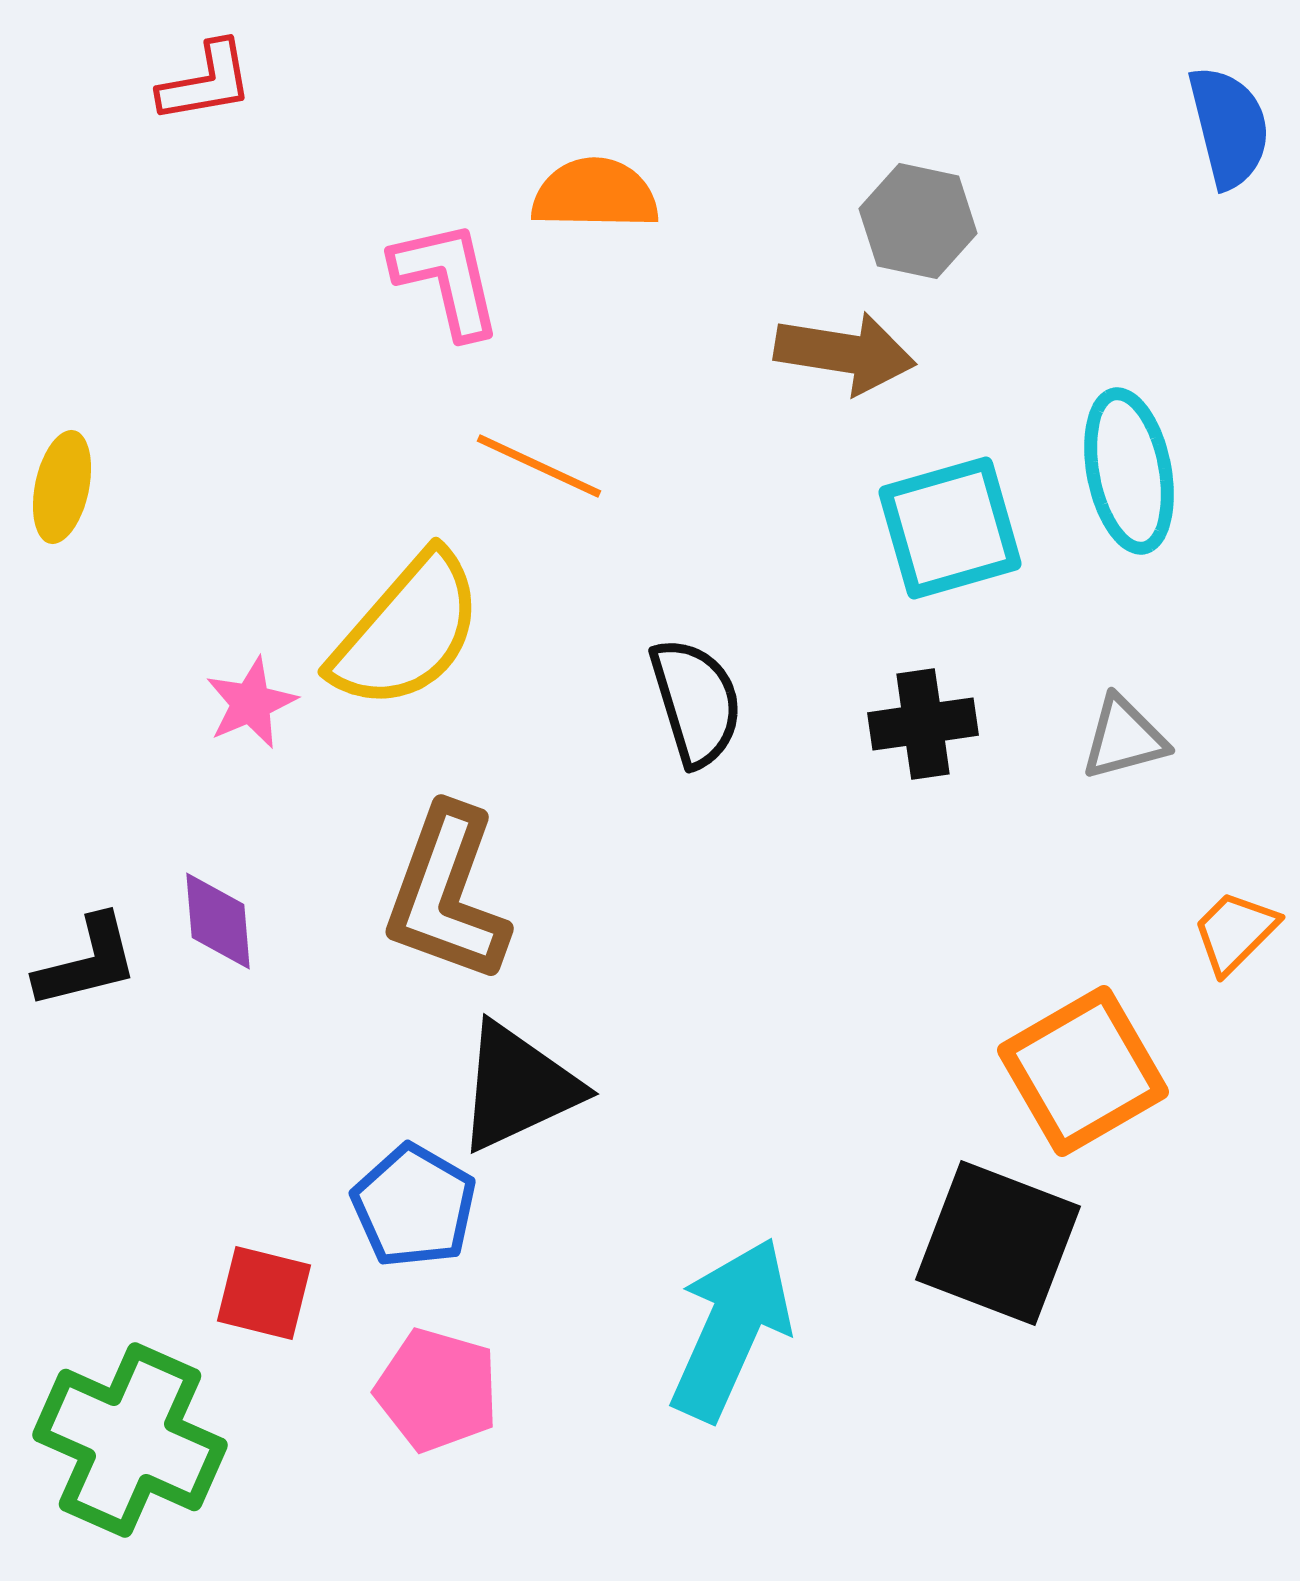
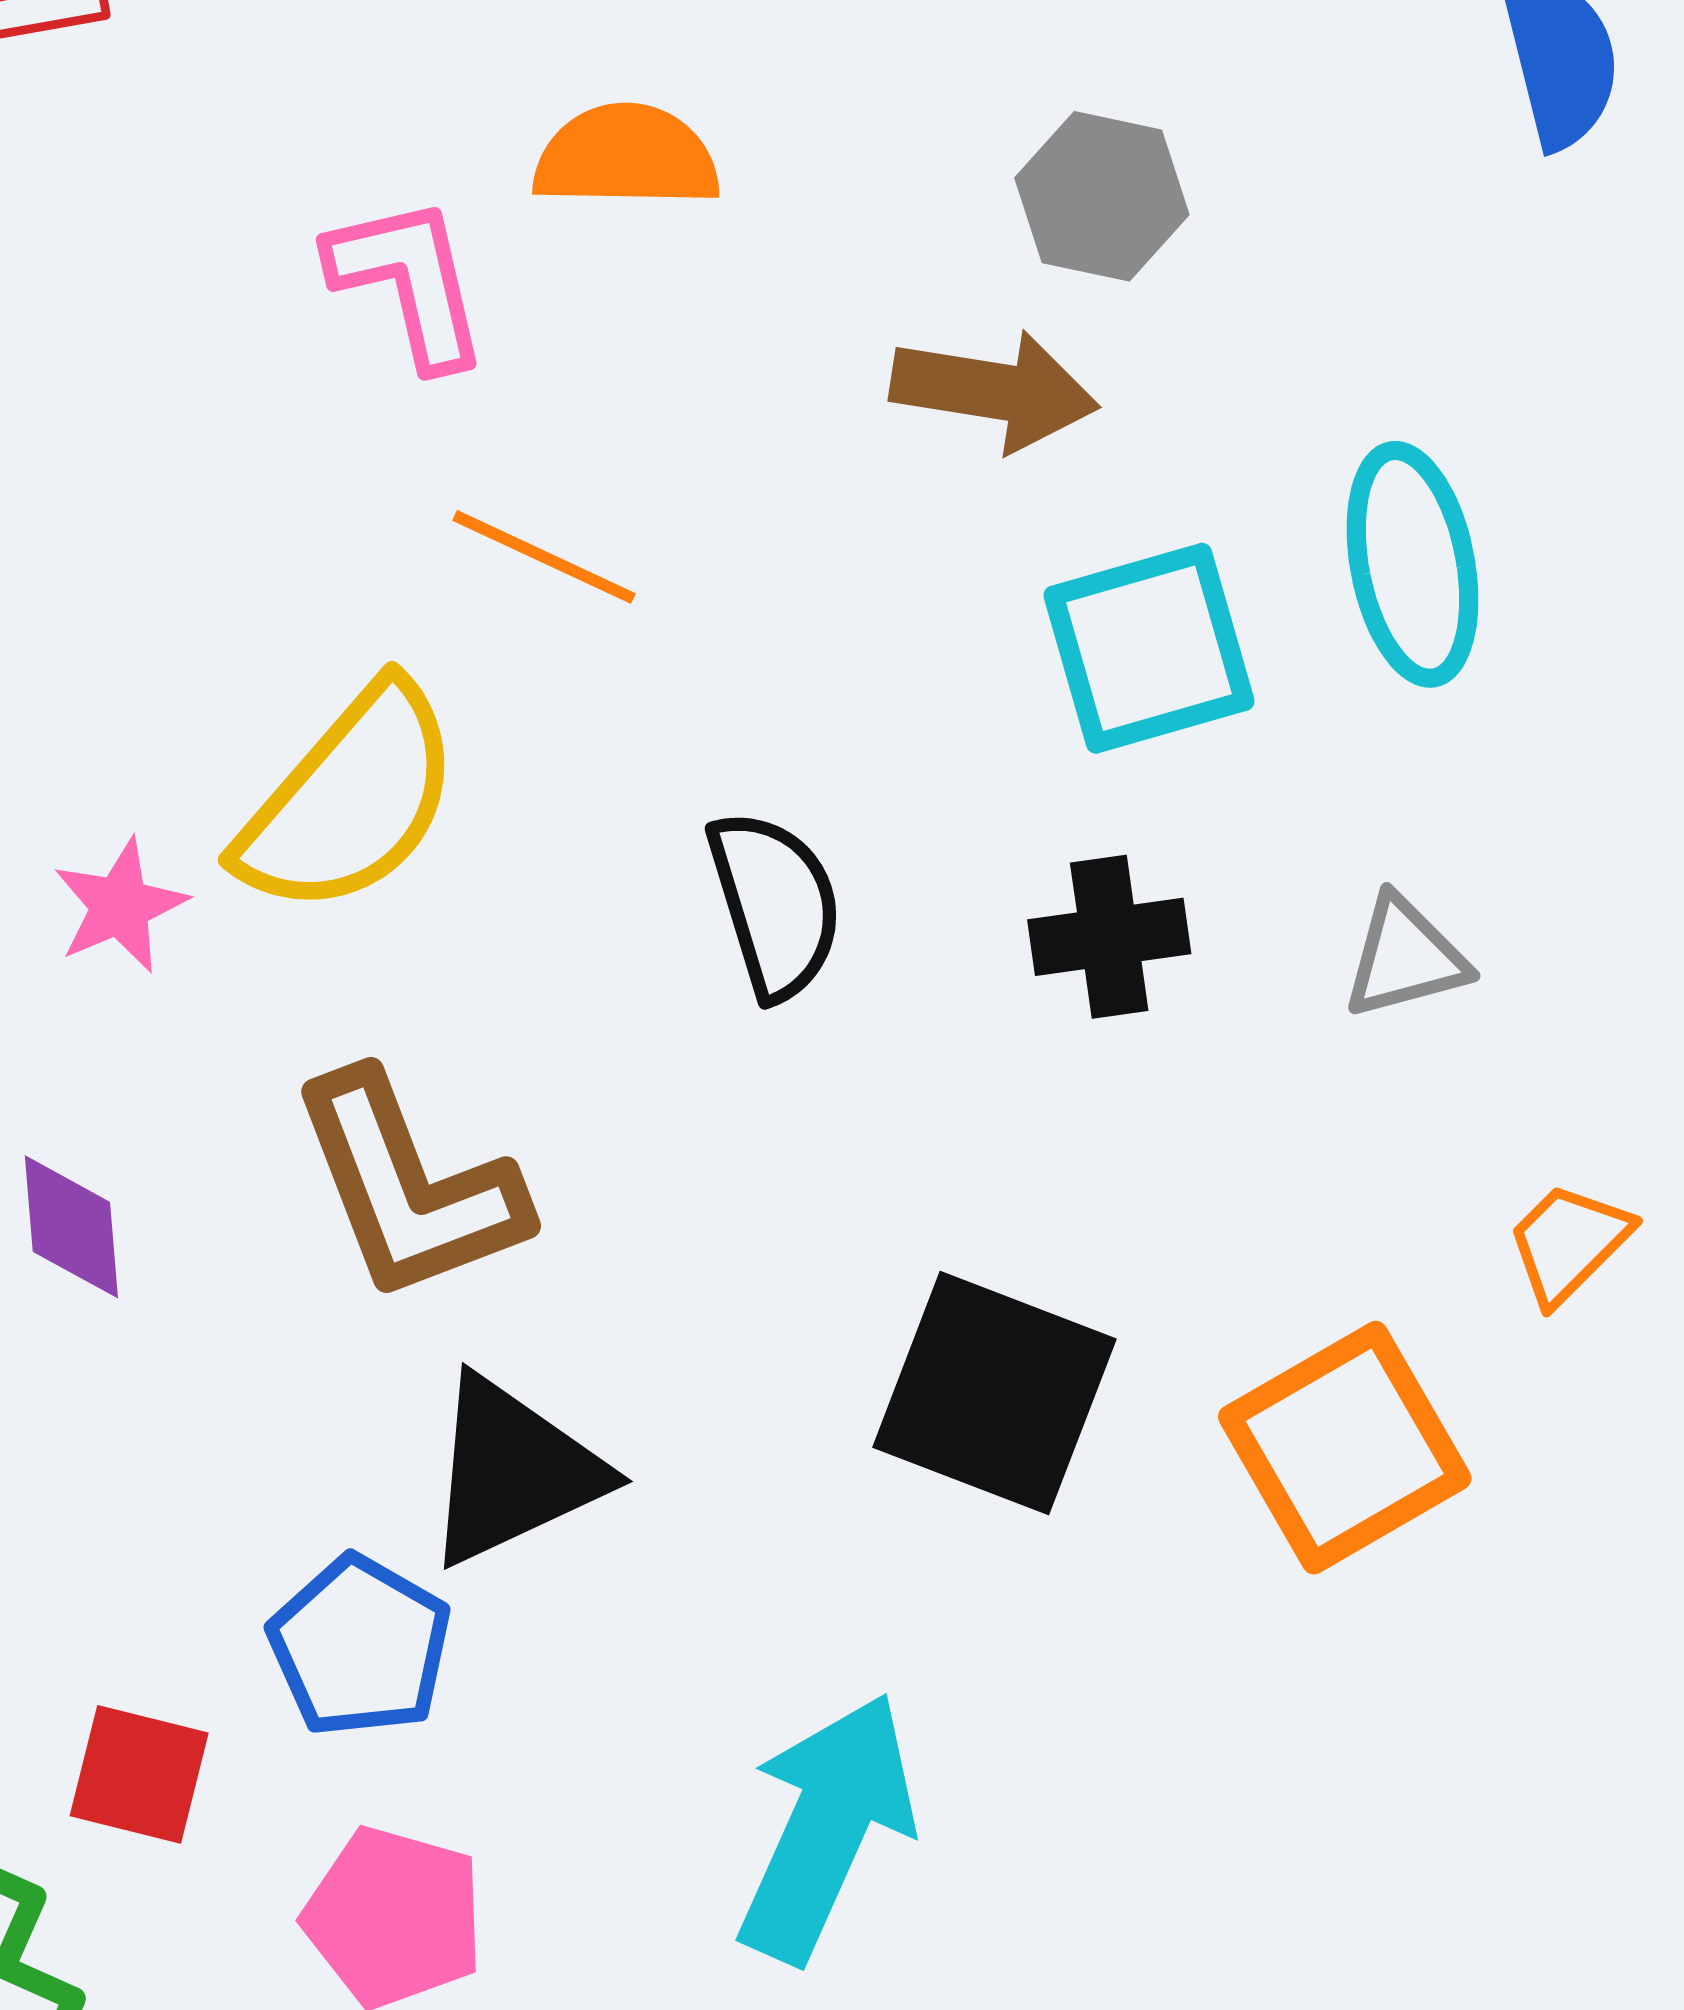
brown L-shape: (447, 894) -> (409, 1187), turned -41
black square: (998, 1243) -> (994, 1393), moved

